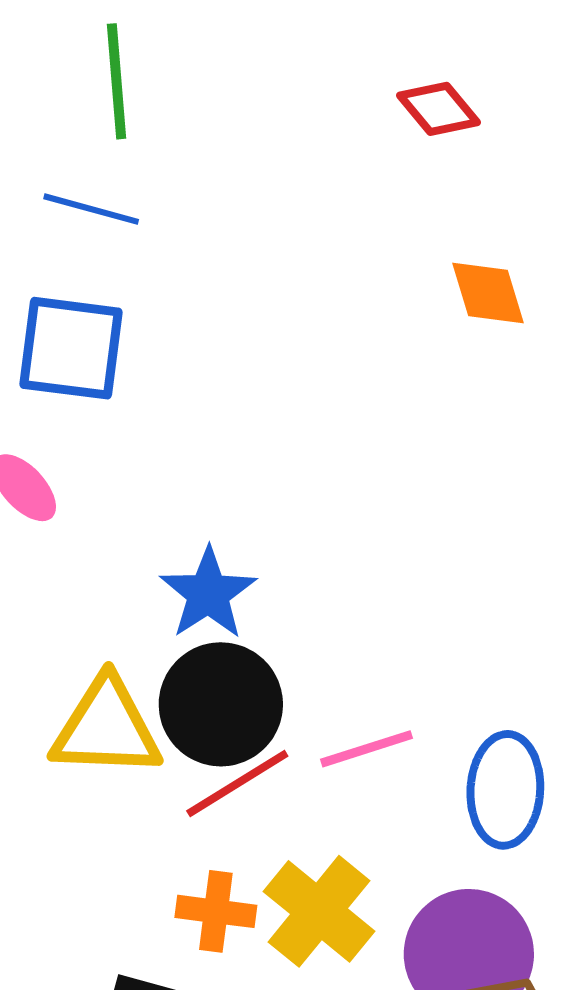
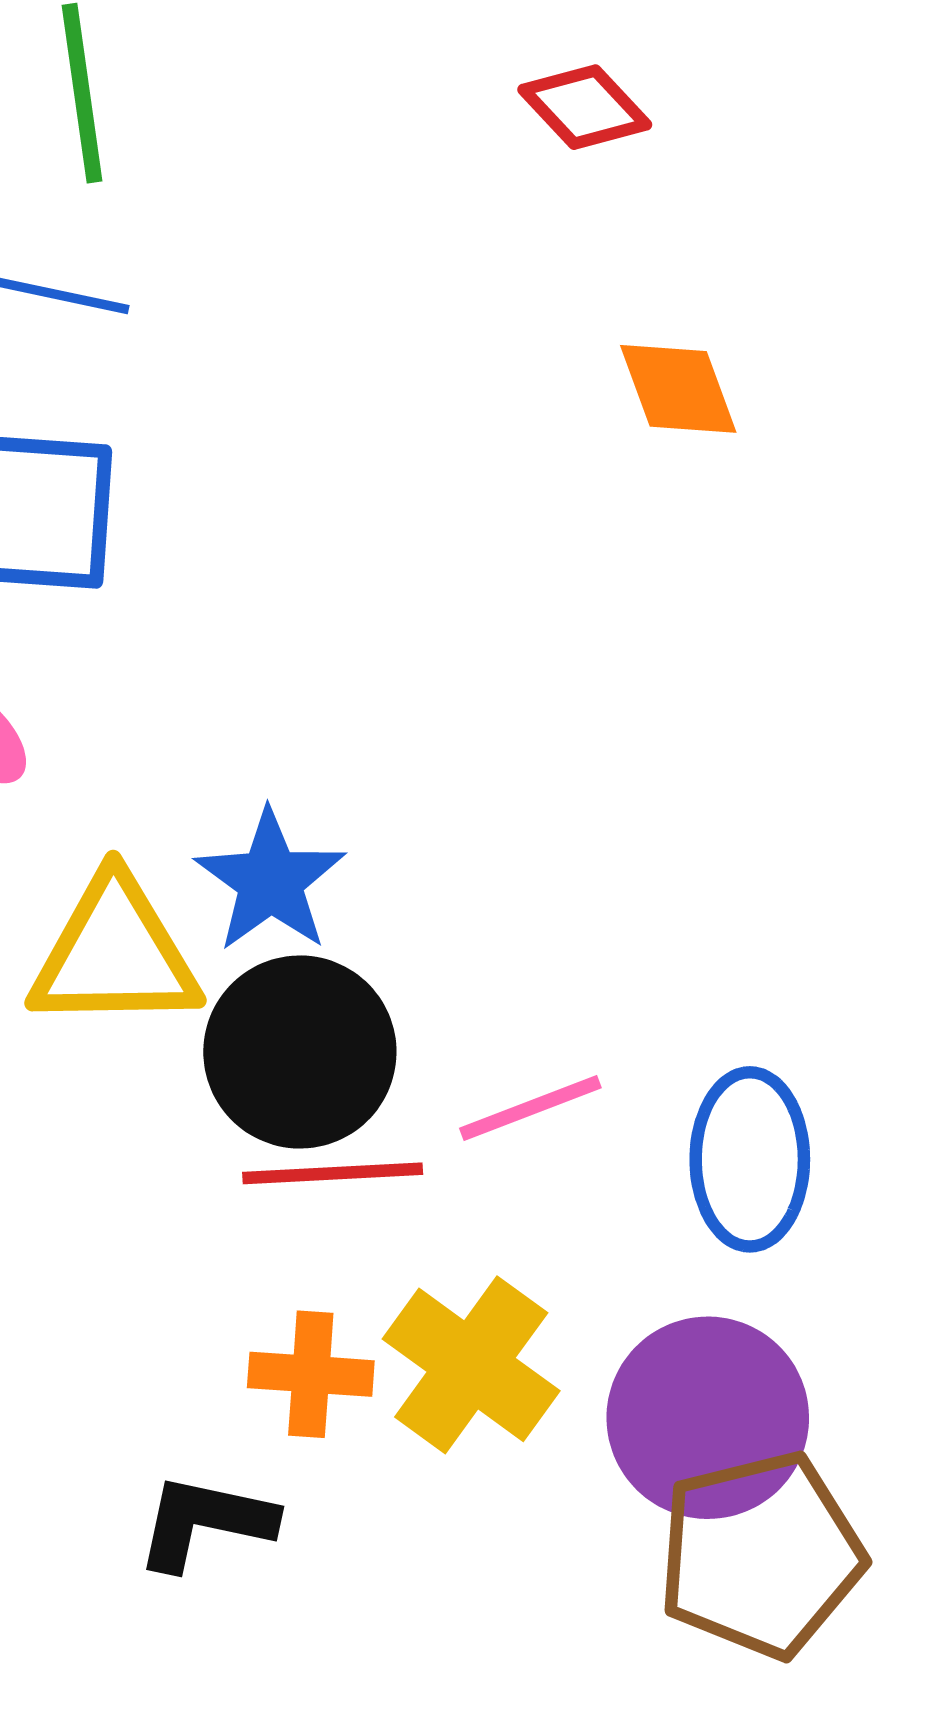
yellow triangle: (106, 728) -> (115, 954), moved
red line: (237, 783) -> (333, 1173), turned 32

